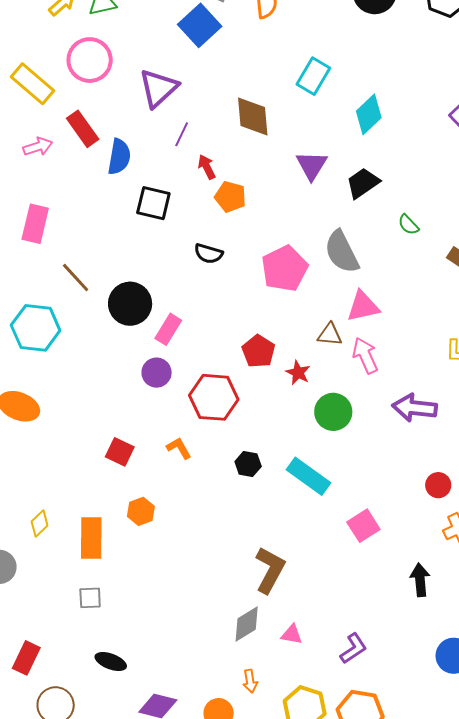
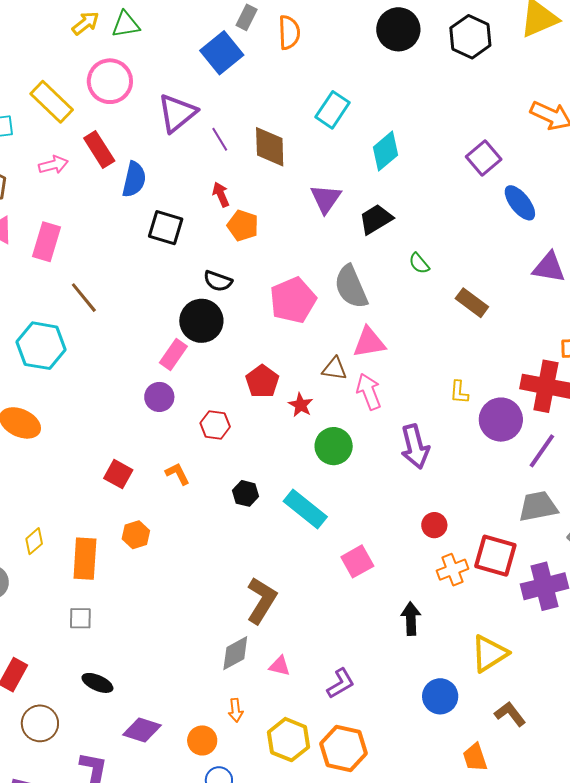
purple line: (182, 134) -> (220, 139), moved, turned -60
black circle: (130, 304) -> (201, 321), moved
red hexagon: (214, 397) -> (215, 425), size x0.6
purple arrow: (415, 408) -> (415, 447), turned -114

